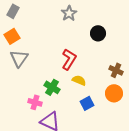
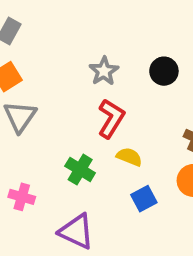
gray star: (69, 13) -> (104, 71), moved
pink cross: (35, 102) -> (22, 197), moved

